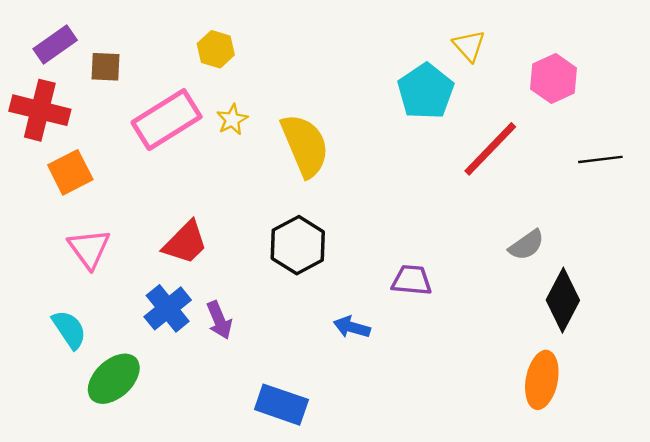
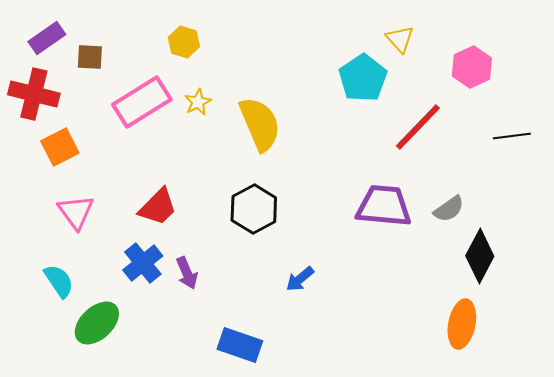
purple trapezoid: (412, 280) -> (384, 206), moved, size x1.6
blue arrow: (352, 327) -> (300, 279), turned -56

